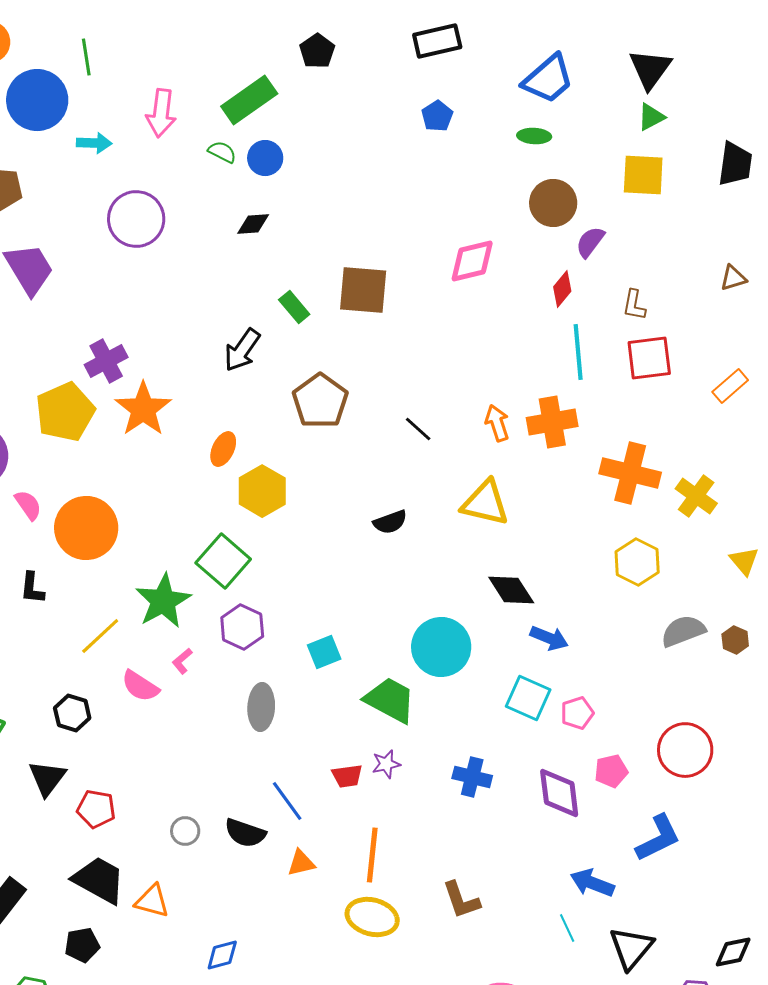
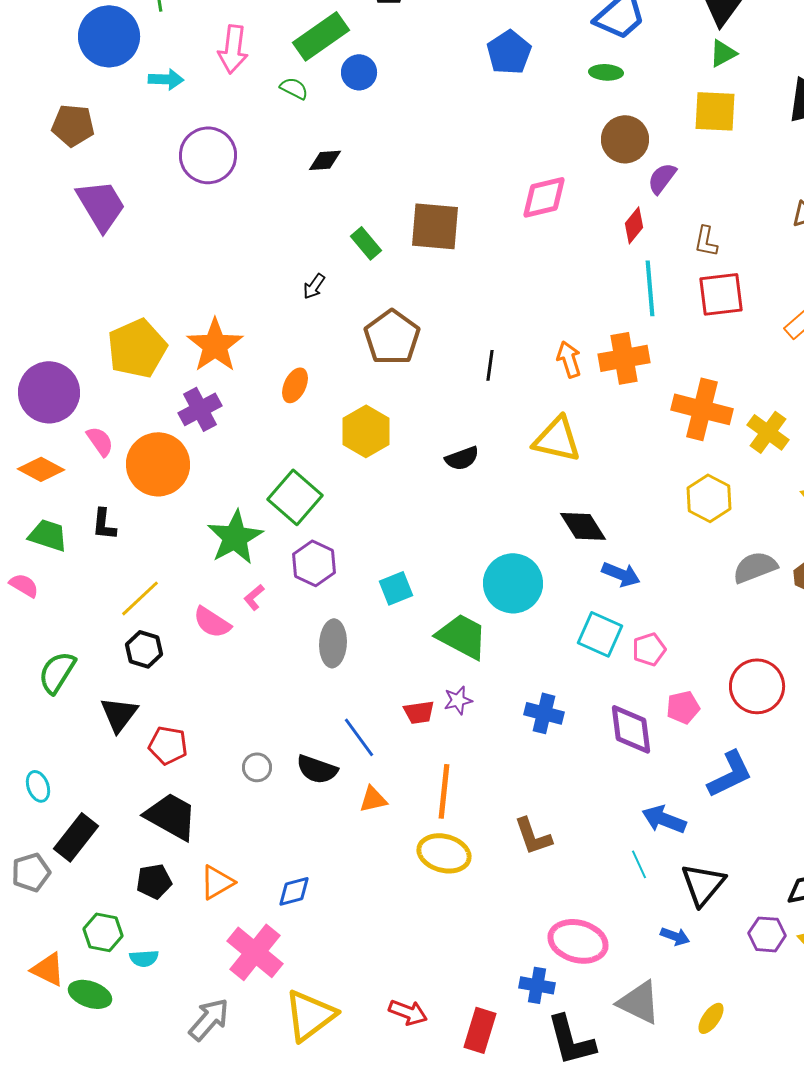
blue pentagon: (437, 116) -> (509, 52), size x1.4
blue circle: (265, 158) -> (359, 72), moved
black arrow: (242, 350) -> (314, 286), size x0.6
purple cross: (106, 361) -> (200, 409), moved
black line: (418, 429) -> (490, 365), turned 56
yellow hexagon: (262, 491) -> (366, 431), moved
yellow line: (100, 636) -> (140, 598), moved
orange triangle: (152, 901) -> (217, 882), moved, turned -45

